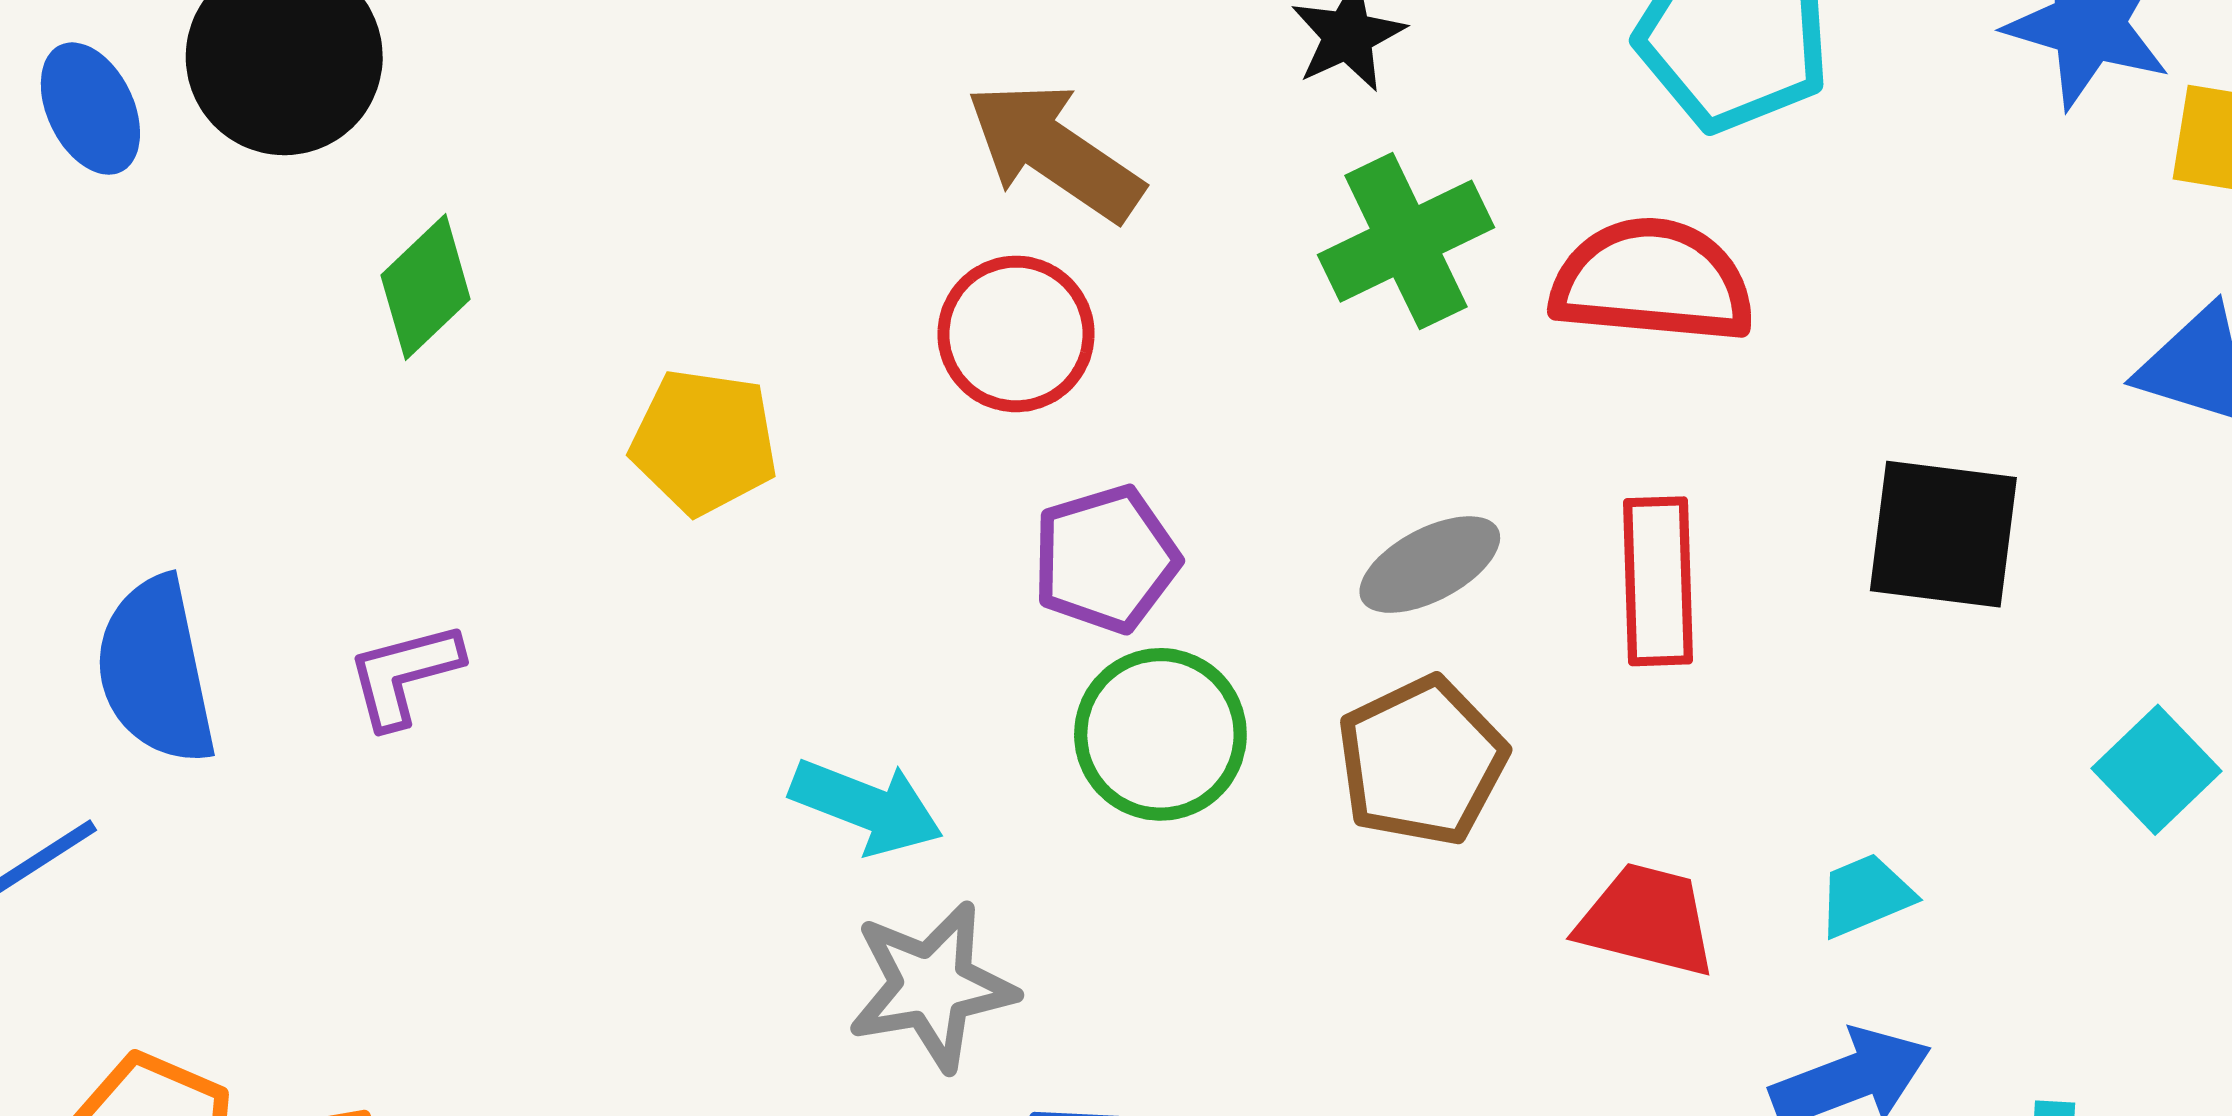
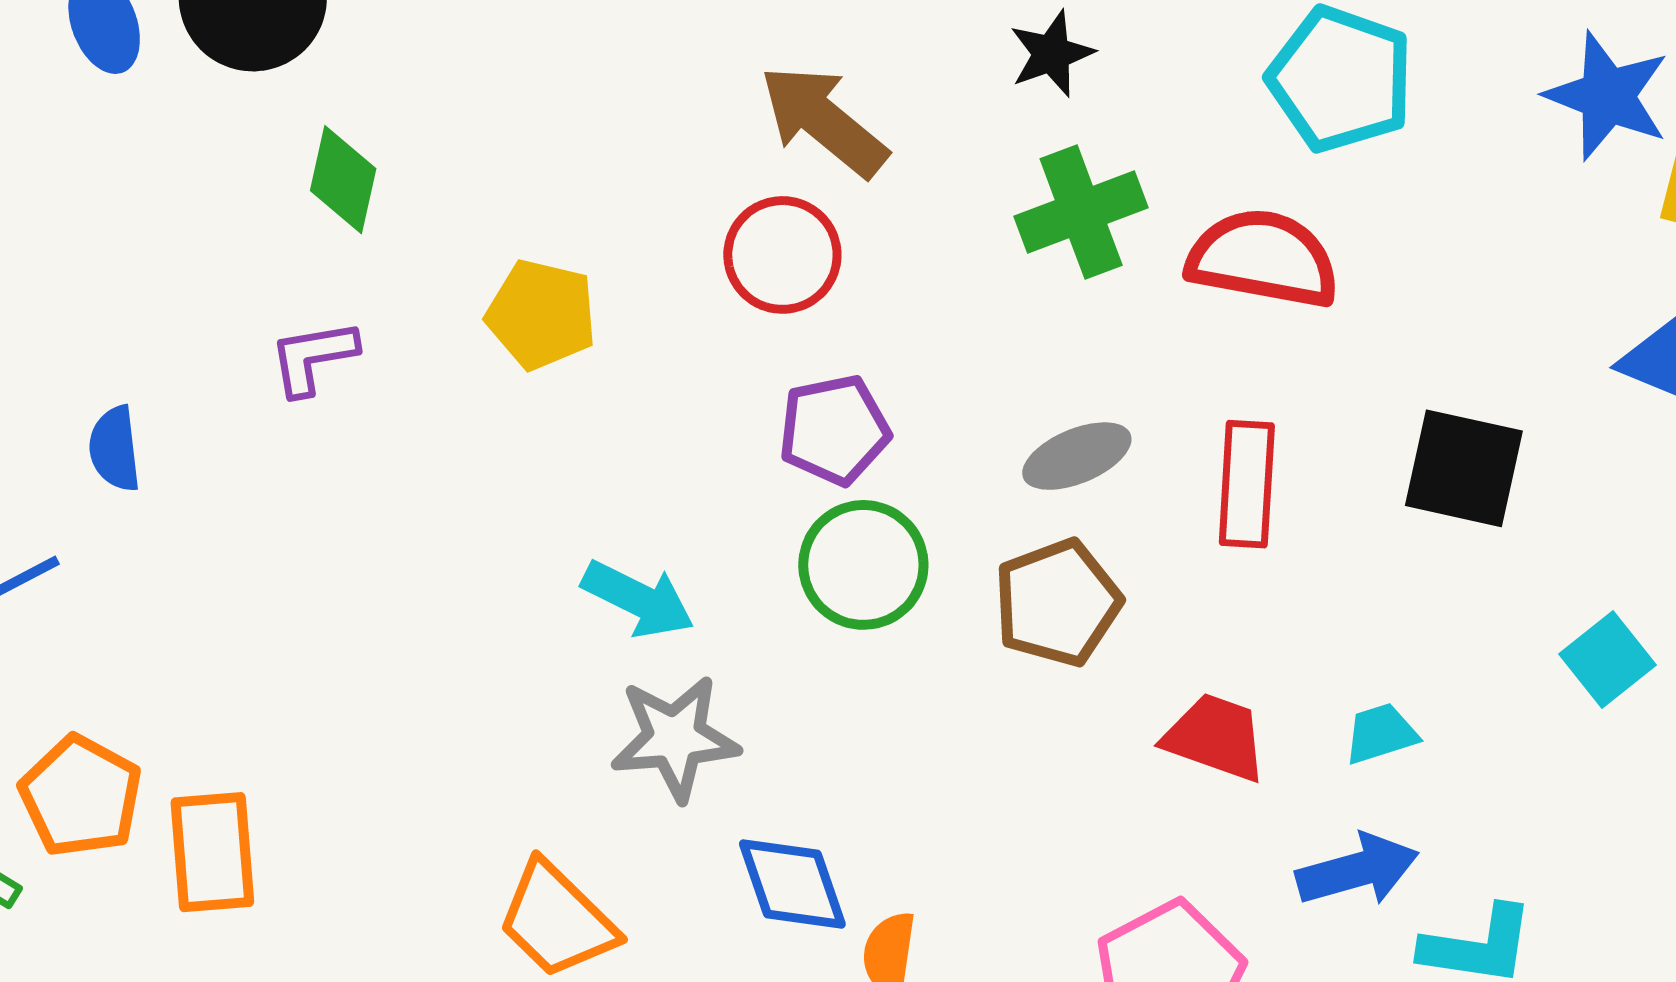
green diamond: (426, 287) -> (343, 180), turned -39
blue semicircle: (156, 671) -> (115, 449), size x0.6
purple L-shape: (404, 675) -> (313, 357), moved

